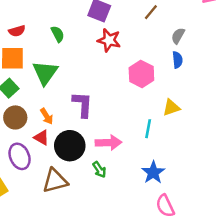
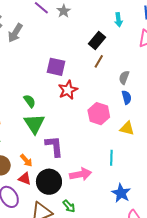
green semicircle: (58, 34) -> (30, 101), moved
red star: (109, 40) -> (68, 90), turned -30
green triangle: (45, 73) -> (34, 124), moved
yellow triangle: (171, 108) -> (127, 128), moved, turned 42
green arrow: (99, 170) -> (69, 206), moved

